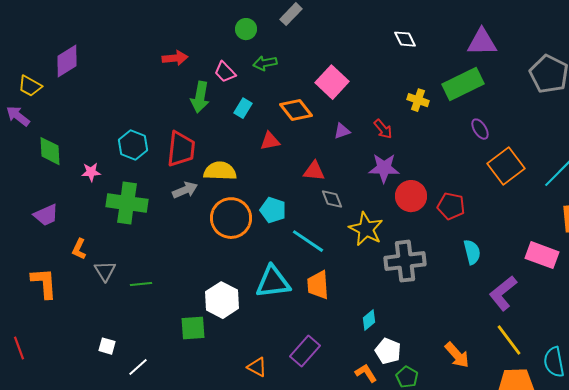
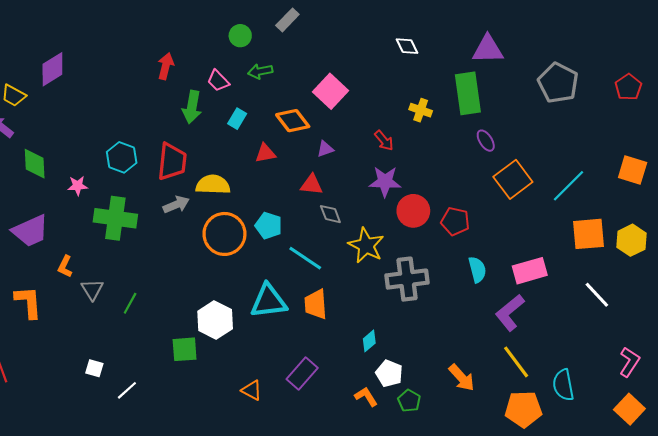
red arrow: (175, 58) -> (166, 66), turned -70
green rectangle: (463, 84) -> (468, 93), turned -72
purple triangle: (342, 131) -> (325, 149), moved
purple trapezoid: (46, 215) -> (30, 231), size x1.4
pink rectangle: (542, 255) -> (530, 271), moved, turned -36
green line: (141, 284) -> (130, 303), turned -55

